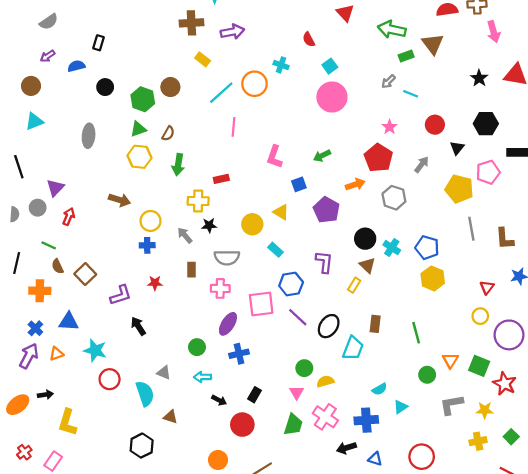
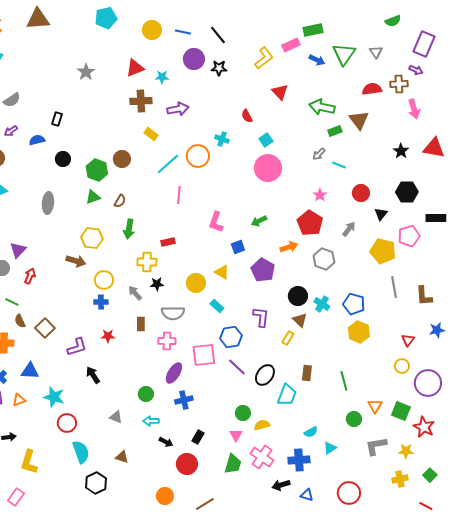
yellow hexagon: (139, 157) -> (92, 238), moved
cyan semicircle: (145, 394) -> (81, 452), moved

